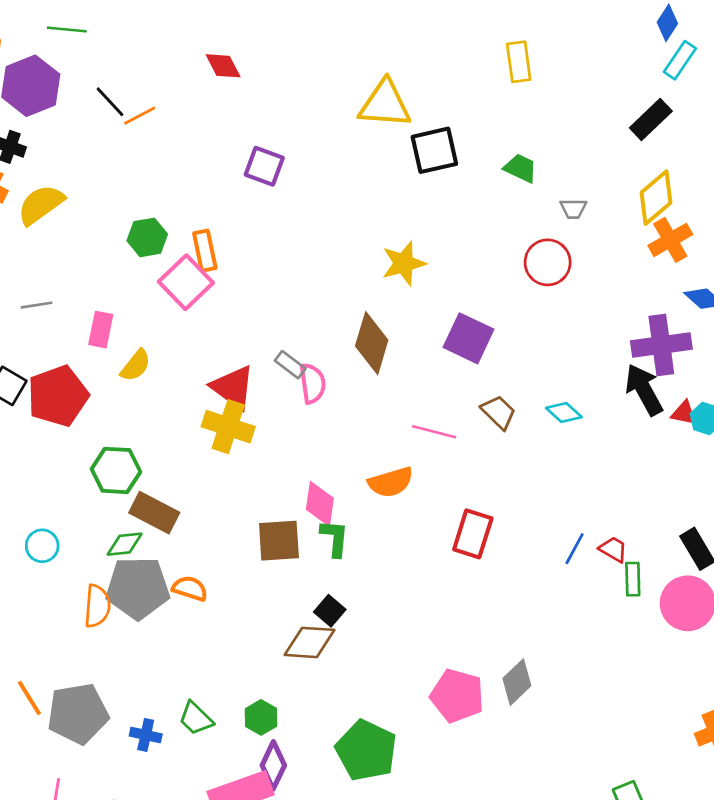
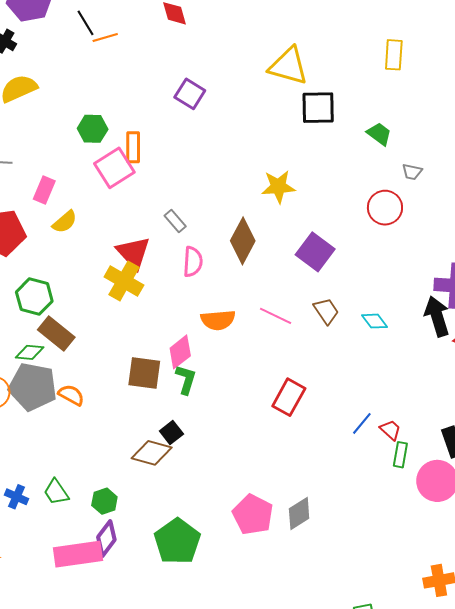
gray rectangle: (290, 365) -> (175, 221), moved
orange semicircle: (391, 482) -> (218, 320), moved
pink diamond: (320, 504) -> (180, 352), turned 32

